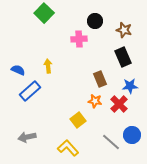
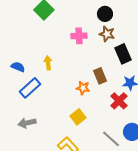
black circle: (95, 21) -> (105, 14), moved
brown star: (124, 30) -> (107, 34), moved
orange star: (95, 101) -> (83, 88), moved
gray arrow: (27, 137) -> (27, 123), moved

